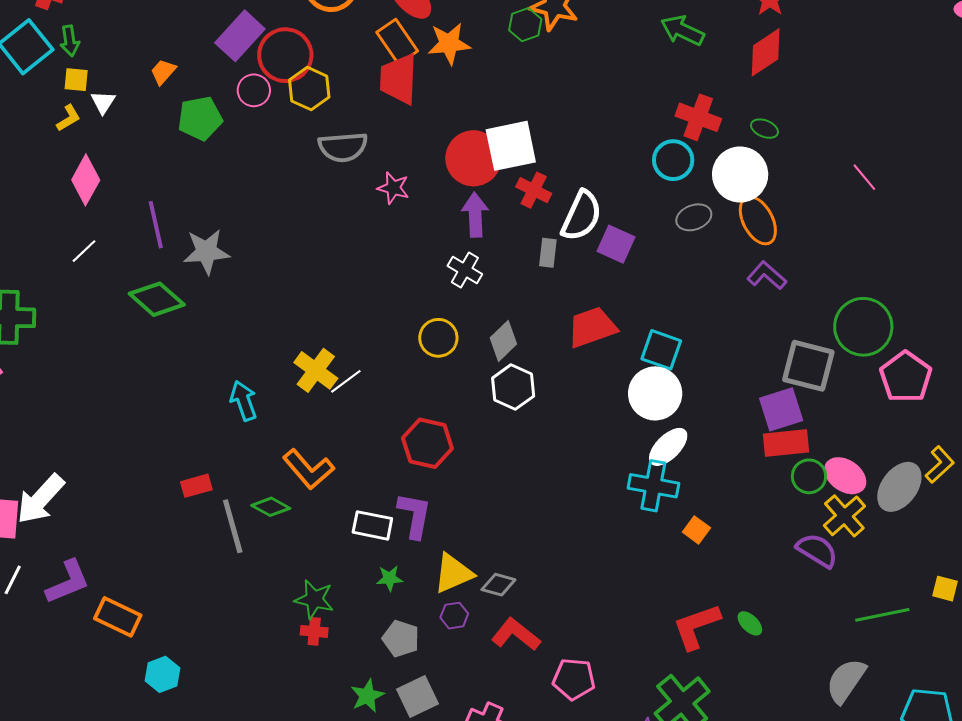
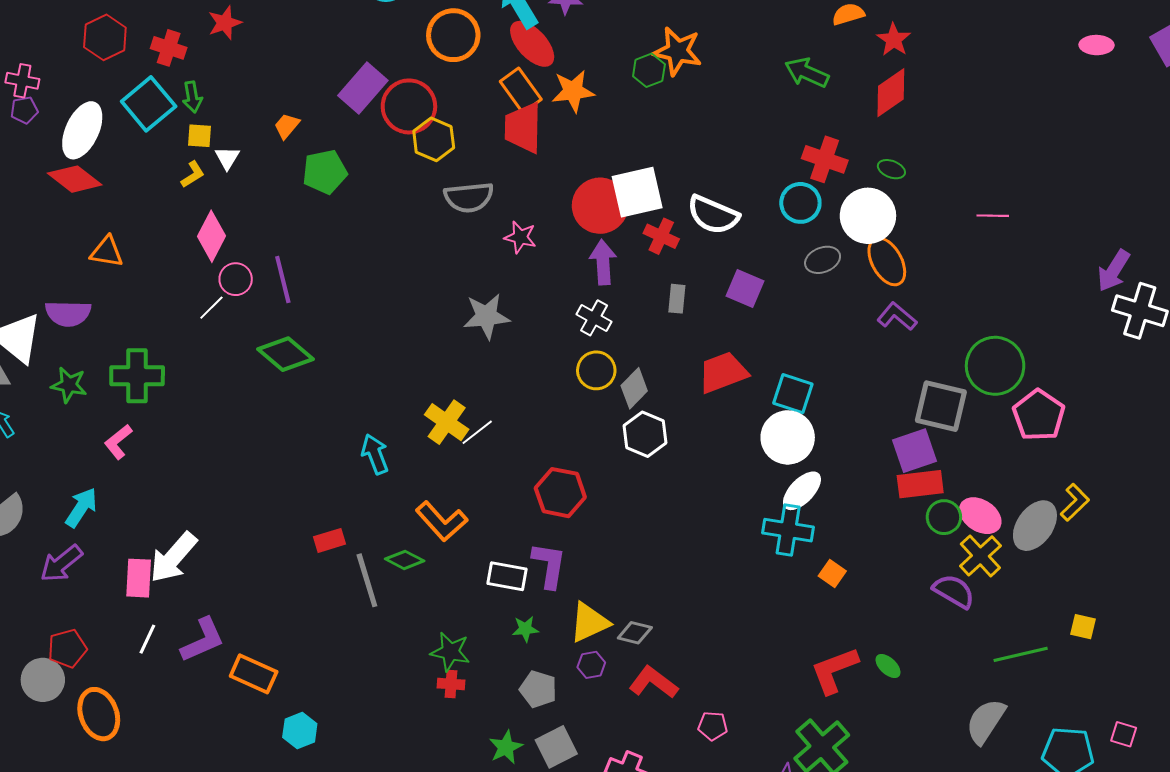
pink circle: (254, 90) -> (236, 279), moved
pink line: (864, 177) -> (993, 216), turned -48
white semicircle: (581, 216) -> (713, 215), moved, turned 90
gray star: (206, 252) -> (486, 316), moved
yellow circle: (438, 338) -> (596, 370), moved
pink pentagon: (574, 679) -> (713, 726), size x0.7

